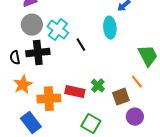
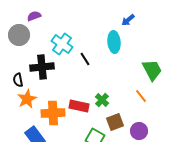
gray circle: (32, 25) -> (19, 35), moved
black semicircle: (15, 58) -> (18, 80), moved
brown square: (121, 97) -> (115, 122), moved

